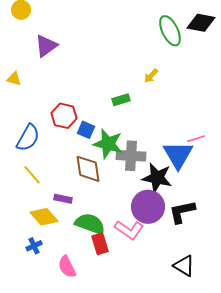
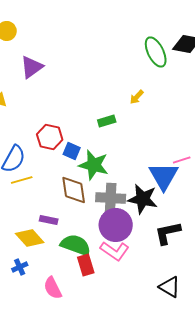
gray cross: (131, 156) -> (111, 198), moved
yellow line: (32, 175) -> (22, 180), moved, turned -65
purple circle: (148, 207) -> (116, 225), moved

